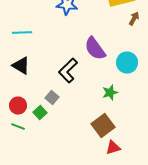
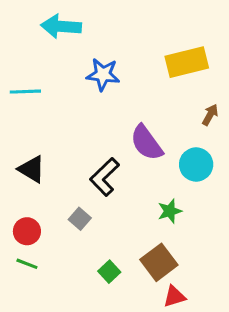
brown arrow: (134, 18) -> (210, 115), moved
cyan line: (22, 32) -> (25, 92), moved
green square: (40, 112) -> (109, 272), moved

